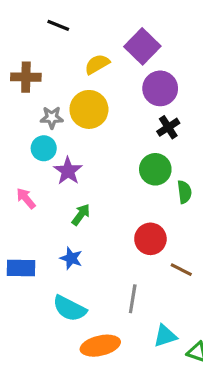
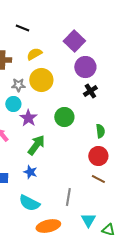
yellow semicircle: (97, 64) -> (34, 54), moved
green circle: (155, 169) -> (64, 117), moved
green arrow: (81, 215) -> (36, 145), size x1.5
red circle: (150, 239) -> (98, 156), moved
cyan triangle: (165, 336) -> (88, 220), turned -42

